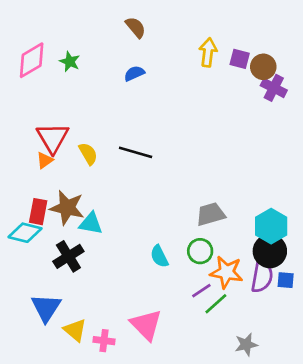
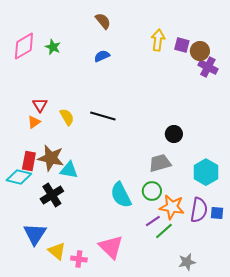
red triangle: (53, 138) -> (40, 105), size x0.6
black circle: (270, 251) -> (174, 134), moved, size x0.7
cyan semicircle: (159, 256) -> (121, 195), size x1.5

